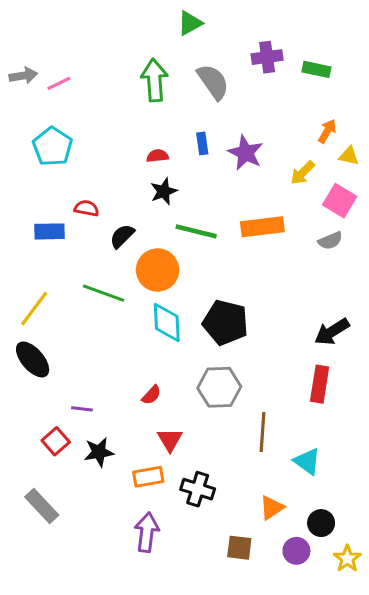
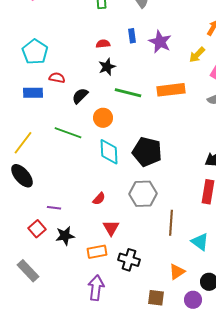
cyan pentagon: (53, 147) -> (35, 52), moved
orange circle: (158, 270) -> (103, 118), size x0.7

